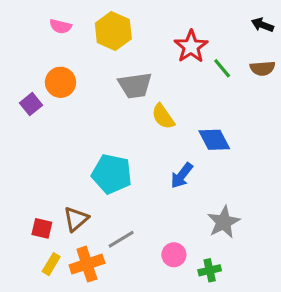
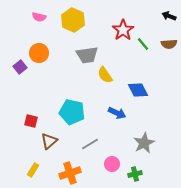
blue arrow: (182, 176) -> (117, 113), turned -102
red square: (42, 228) -> (31, 121), moved
gray line: (121, 239) -> (90, 144), moved
orange cross: (87, 264) -> (70, 173), moved

